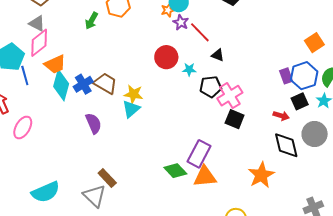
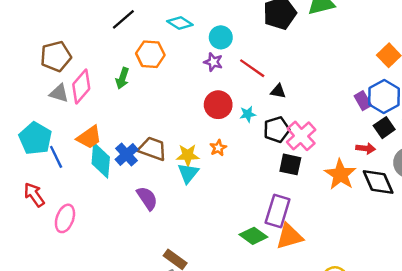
orange star: (168, 10) -> (218, 148), moved
purple star: (181, 22) -> (213, 62), moved
pink diamond: (39, 43) -> (81, 86), moved
black square: (235, 119) -> (290, 164), moved
orange star: (261, 175) -> (340, 174), moved

